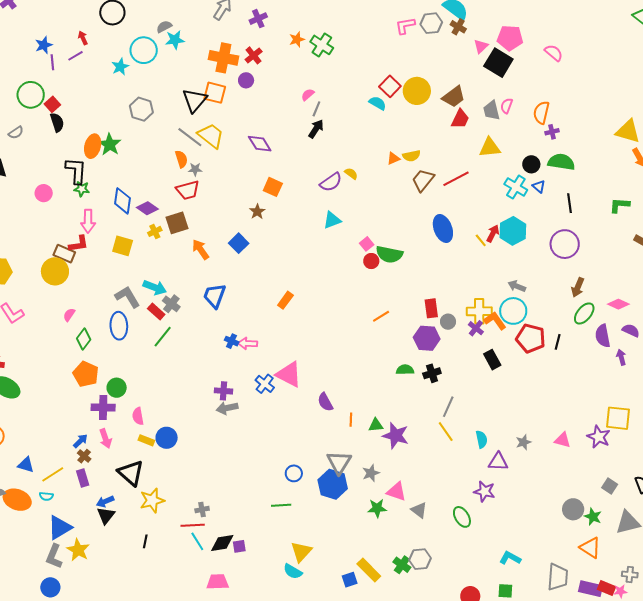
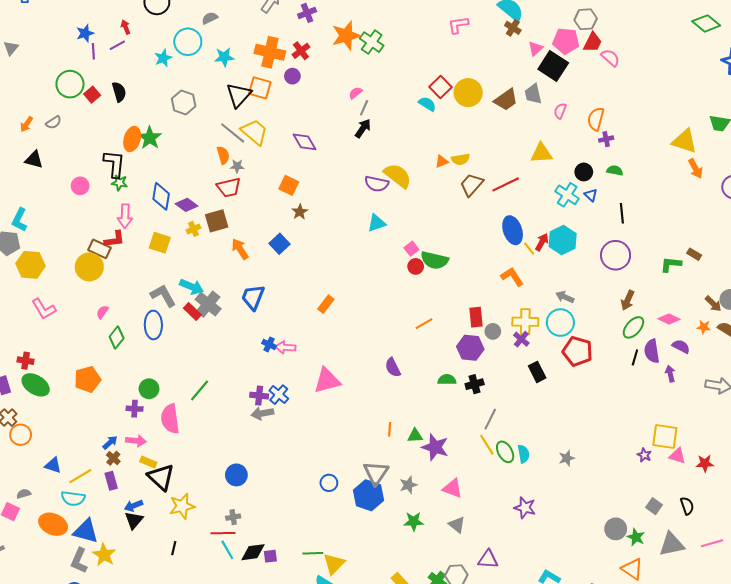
gray hexagon: (431, 23) -> (586, 19), moved
orange star: (297, 39) -> (346, 36), size x1.8
cyan star: (175, 40) -> (224, 57), moved
gray trapezoid: (491, 110) -> (533, 94), moved
red trapezoid: (460, 119) -> (593, 42), moved
black semicircle: (57, 122) -> (119, 92), moved
green semicircle: (561, 162) -> (615, 171), size x0.6
yellow semicircle: (351, 174) -> (398, 176), size x2.0
purple semicircle: (331, 182) -> (377, 184), turned 45
orange square: (273, 187) -> (289, 185), moved
green L-shape: (619, 205) -> (671, 264), moved
blue ellipse: (443, 228) -> (513, 230), moved
gray cross: (171, 304) -> (208, 304), size x1.4
orange L-shape: (495, 321) -> (512, 277), moved
green line: (163, 337) -> (200, 390), moved
black line: (558, 342) -> (635, 357), moved
orange pentagon: (86, 374) -> (88, 379), moved, turned 30
pink triangle: (289, 374) -> (327, 381), turned -44
blue cross: (265, 384) -> (279, 395), moved
purple semicircle: (325, 402) -> (393, 367), moved
purple cross: (103, 407) -> (135, 409), size x0.7
pink semicircle: (138, 416) -> (170, 419), size x1.6
purple star: (599, 437) -> (644, 455), size x0.6
pink arrow: (105, 438) -> (136, 441), turned -66
blue circle: (167, 438) -> (236, 475), moved
yellow rectangle: (146, 440) -> (148, 462), moved
pink triangle: (563, 440) -> (677, 456), moved
purple triangle: (498, 462) -> (488, 559), moved
pink triangle: (396, 492) -> (453, 488), moved
cyan semicircle: (46, 496) -> (73, 498), size x1.6
orange ellipse: (17, 500) -> (53, 524), moved
green line: (281, 505) -> (313, 553), moved
green ellipse: (462, 517) -> (505, 452), moved
blue triangle: (60, 528) -> (86, 531), turned 44

